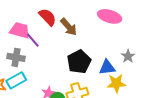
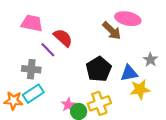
red semicircle: (48, 17) -> (63, 38), moved
brown arrow: (69, 27) -> (112, 31), moved
pink trapezoid: (20, 30) -> (32, 23), moved

